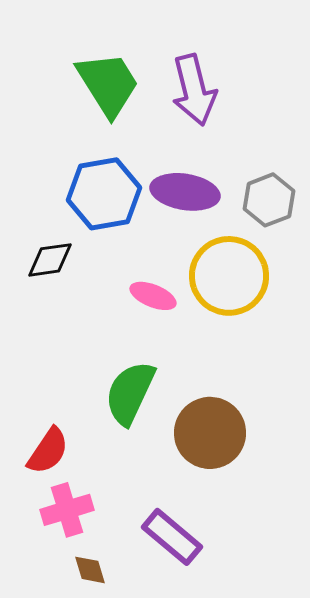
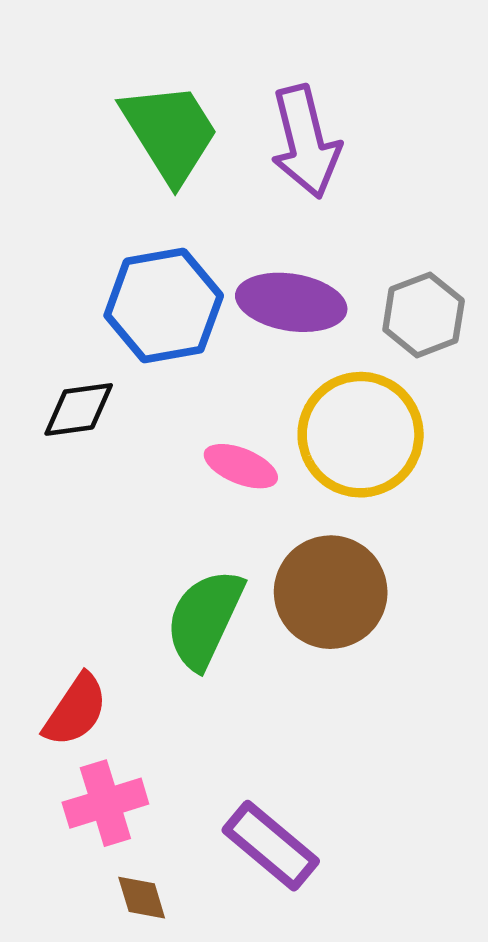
brown circle: (210, 433) -> (331, 592), moved

